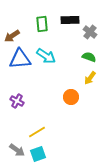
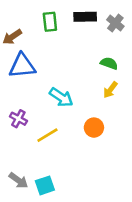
gray cross: (90, 32) -> (115, 23), moved
cyan arrow: (46, 56) -> (61, 97), moved
orange circle: (71, 97) -> (94, 128), moved
yellow line: (37, 132) -> (47, 135), moved

